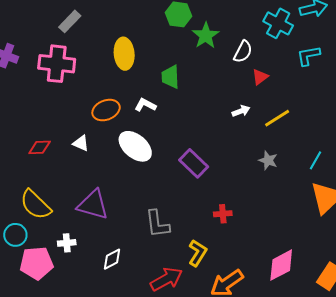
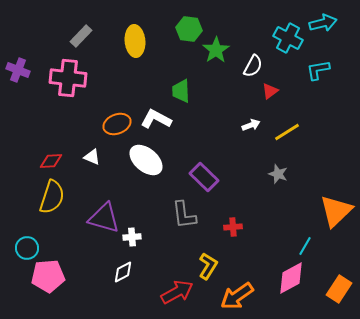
yellow ellipse: (124, 54) -> (135, 41), moved
white L-shape: (145, 105) -> (156, 119), size x1.4
cyan line: (315, 160) -> (305, 246), moved
yellow semicircle: (36, 205) -> (52, 197), moved, turned -116
gray L-shape: (157, 224) -> (184, 215), moved
white cross: (67, 243) -> (132, 237), moved

